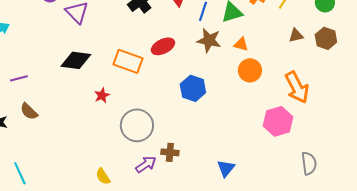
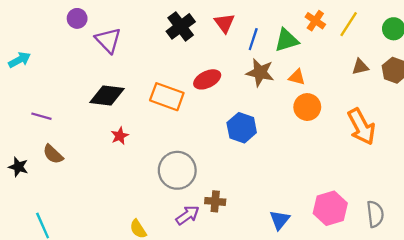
purple line: (19, 78) -> (41, 116), turned 30
red star: (102, 95) -> (120, 136), moved
pink hexagon: (278, 121) -> (330, 208), moved

